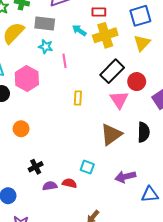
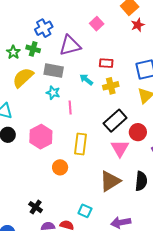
yellow cross: (105, 35) -> (111, 86), size x0.7
pink hexagon: (27, 79) -> (41, 137), moved
yellow rectangle: (78, 98) -> (81, 144), size x1.5
orange circle: (21, 129) -> (60, 167), moved
black cross: (36, 167) -> (36, 207), turned -32

